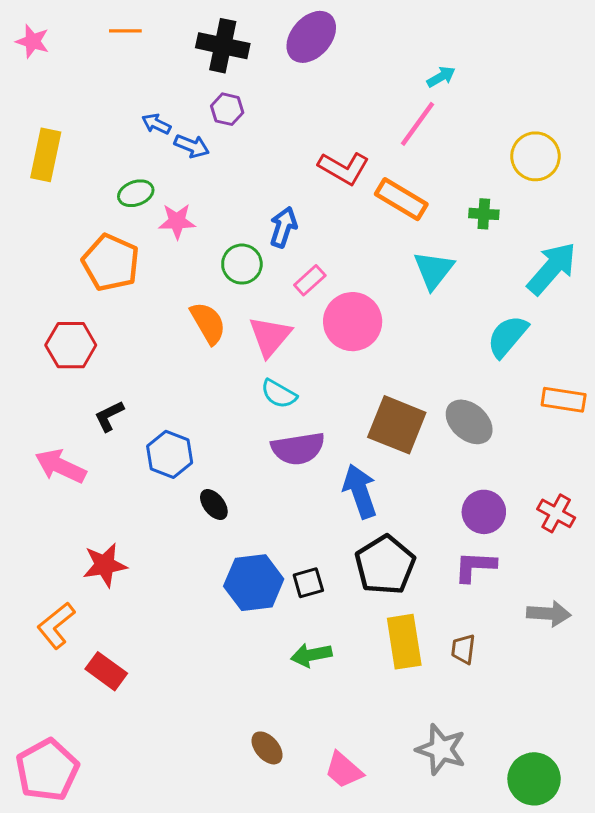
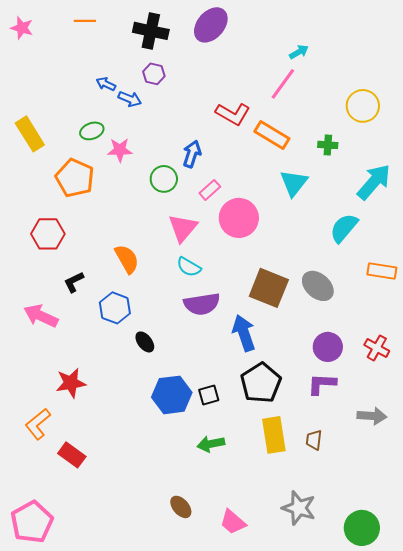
yellow rectangle: (46, 155) -> (30, 134), moved, turned -44
orange semicircle: (208, 323) -> (127, 259), moved

